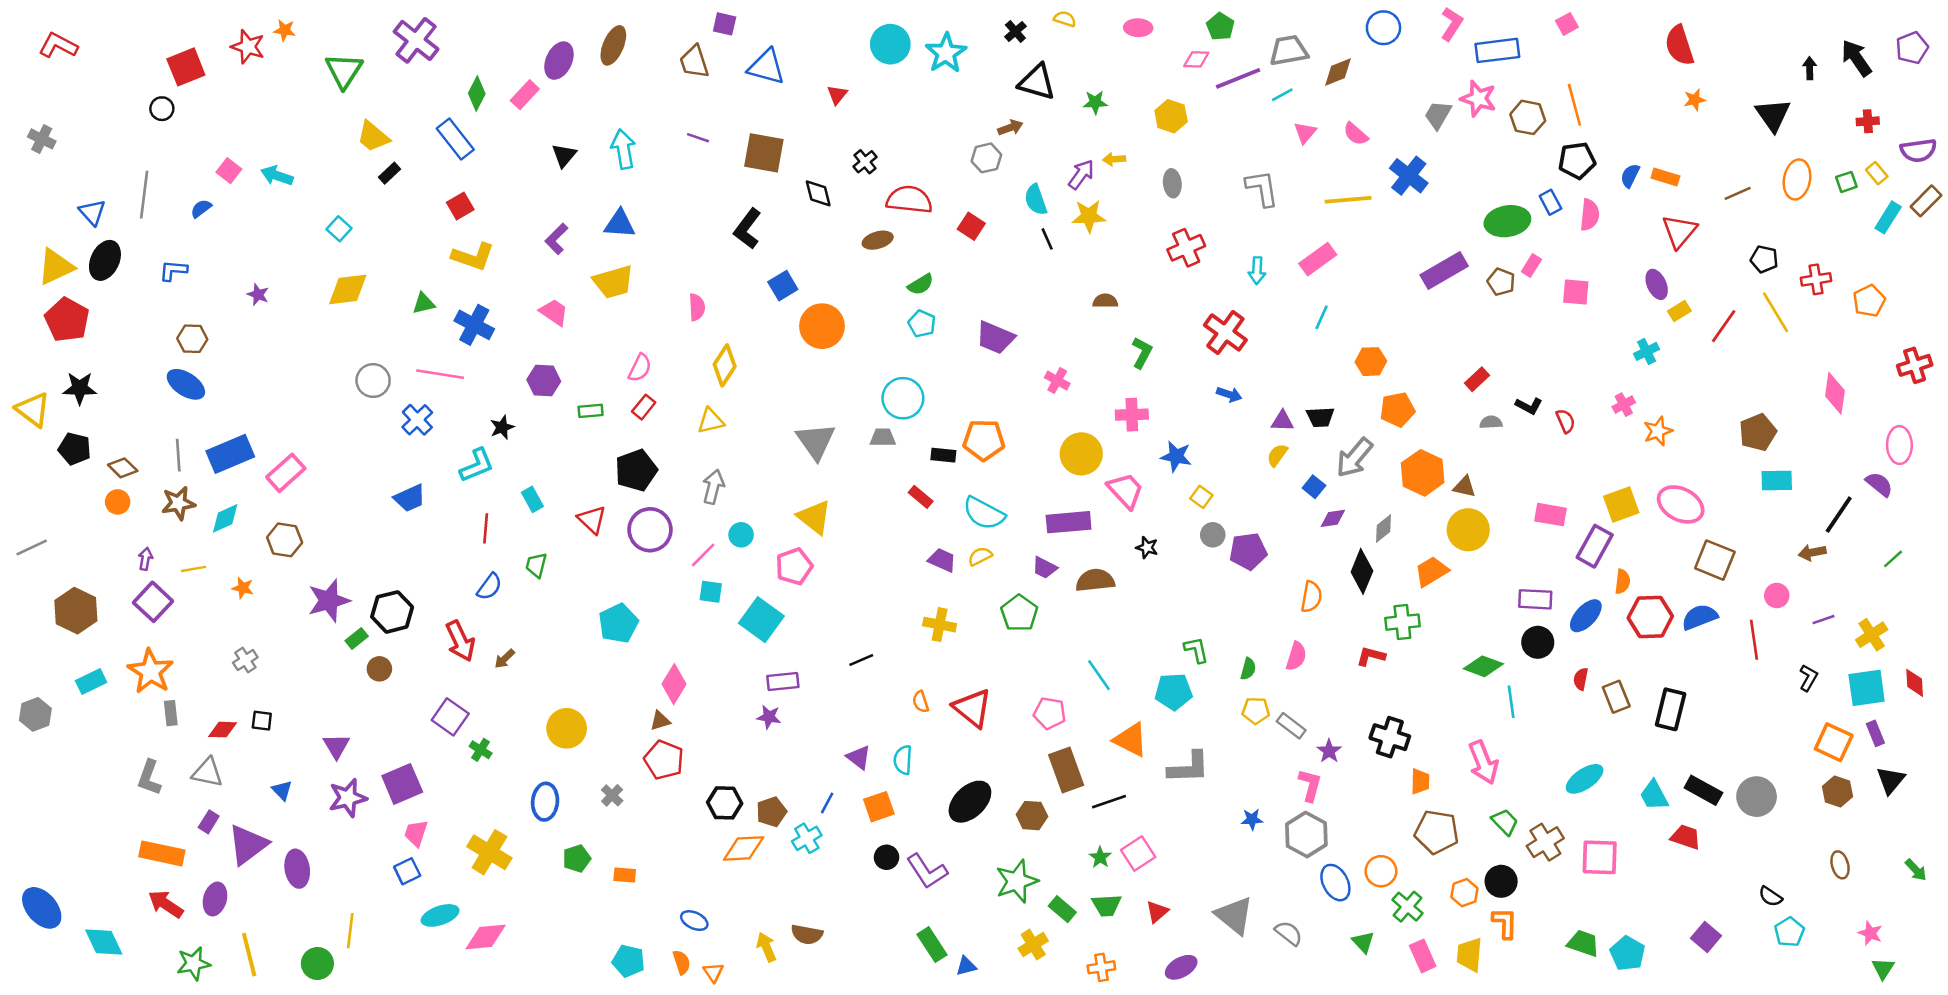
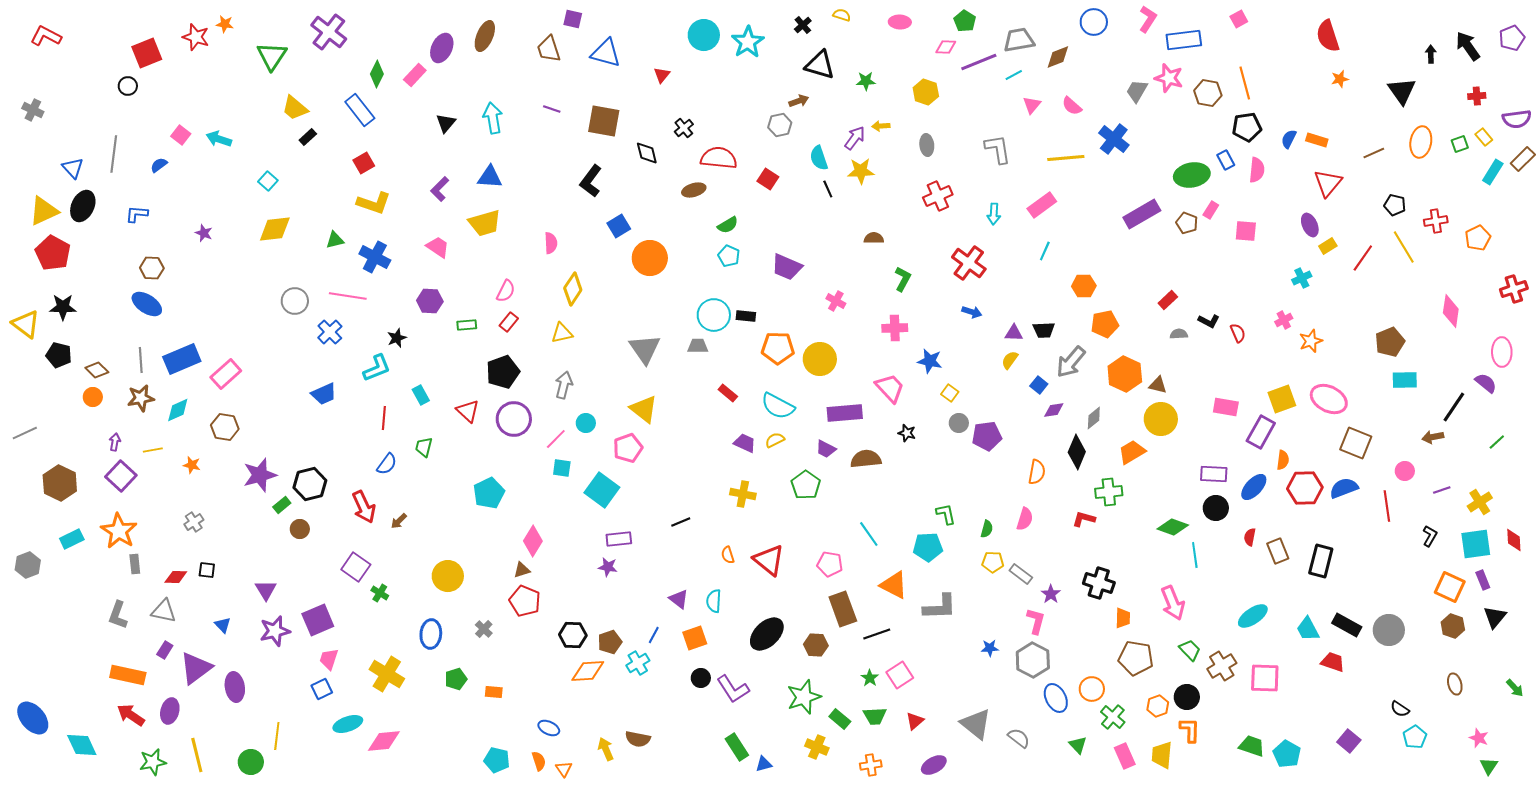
yellow circle: (1081, 454) -> (820, 359), moved
black rectangle: (943, 455) -> (746, 316), moved
yellow cross: (1033, 945) -> (817, 747), turned -35

